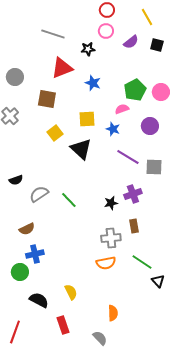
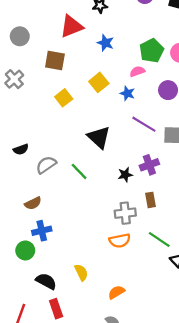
yellow square: (87, 119) -> (99, 82), turned -36
black triangle: (81, 149) -> (99, 137), moved
orange semicircle: (113, 313) -> (116, 292), moved, turned -119
red rectangle: (63, 325) -> (56, 309), moved

